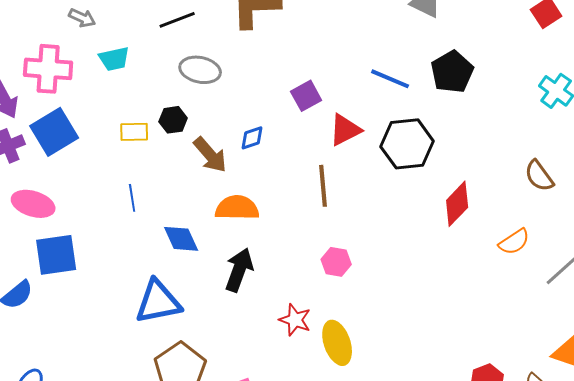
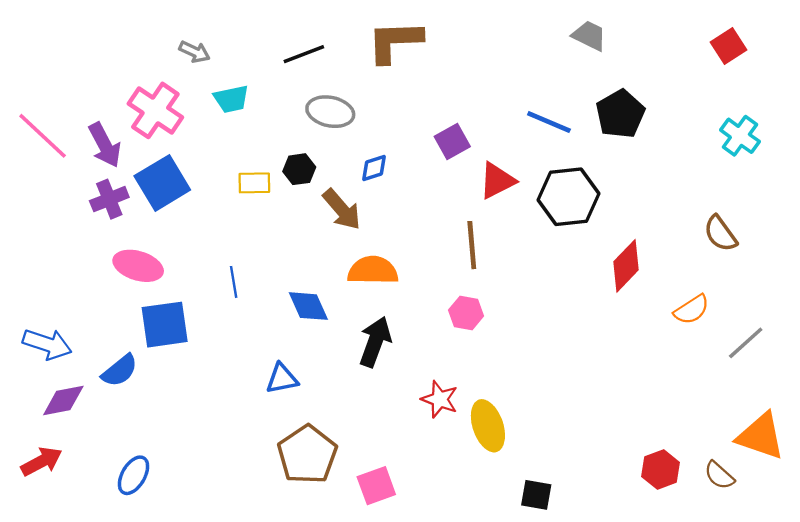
pink cross: (48, 69) -> (155, 110), turned 30
blue diamond: (252, 138) -> (374, 168), moved
blue line: (132, 198) -> (234, 282), moved
pink hexagon: (336, 262) -> (466, 313), moved
blue triangle: (158, 302) -> (282, 379), size x0.6

